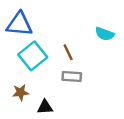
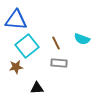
cyan semicircle: (105, 34) -> (82, 39), moved
brown star: (21, 92) -> (16, 67), moved

